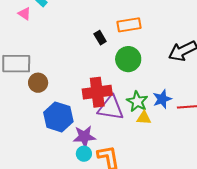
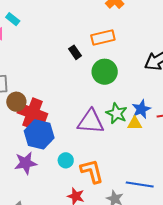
red cross: (97, 92) -> (32, 113), moved, turned 32
yellow triangle: (144, 118) -> (135, 123), moved
purple star: (84, 137) -> (26, 163), moved
cyan circle: (84, 154) -> (66, 160), moved

